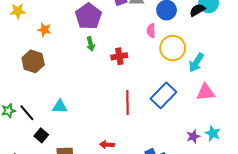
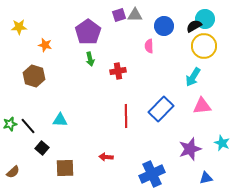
yellow circle: (173, 48) -> (204, 46), moved
cyan star: (213, 133) -> (222, 143), moved
purple star: (193, 136) -> (190, 149), size x1.6

